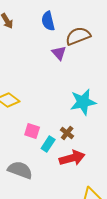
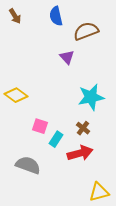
purple triangle: (59, 53) -> (67, 57), moved
brown cross: (67, 133) -> (83, 128), moved

